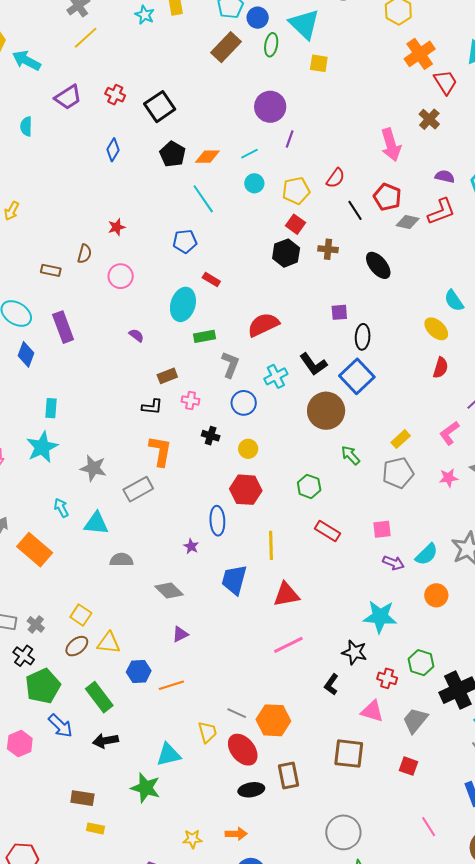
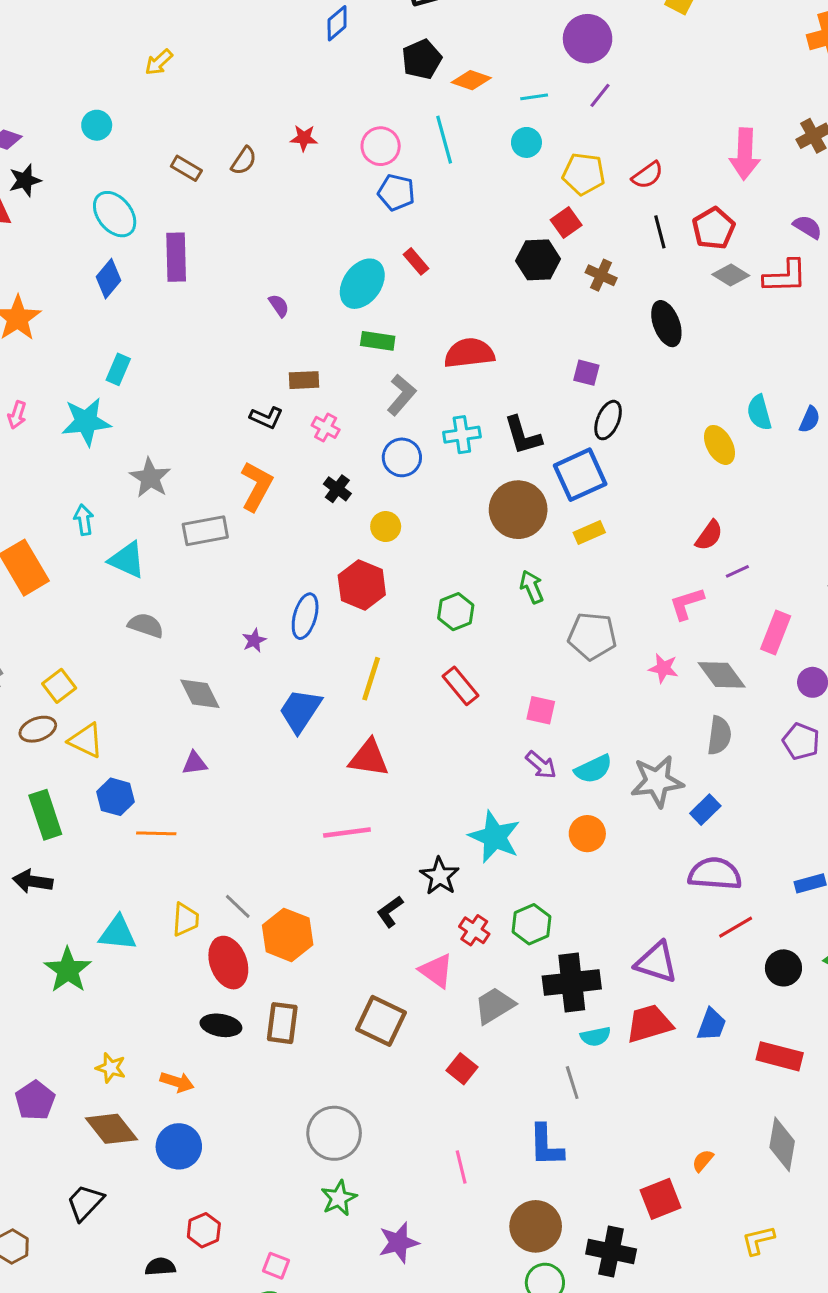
pink circle: (121, 276) -> (381, 146), moved
red semicircle: (441, 368) -> (709, 535), moved
yellow rectangle: (401, 439) -> (589, 532), moved

